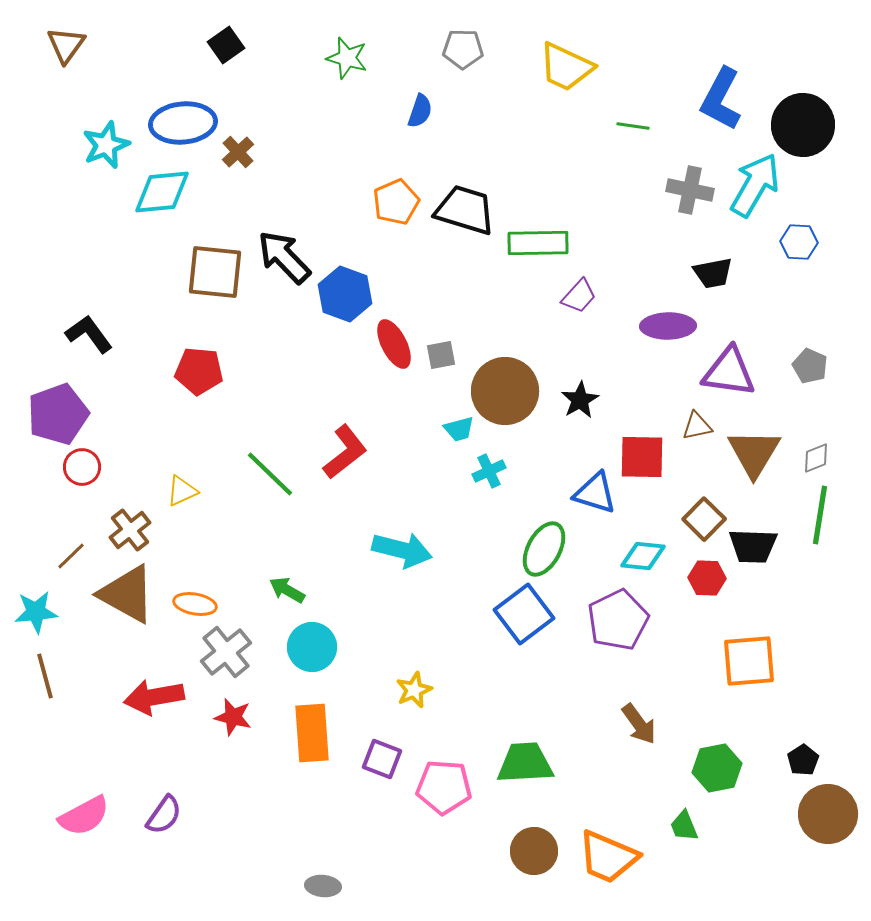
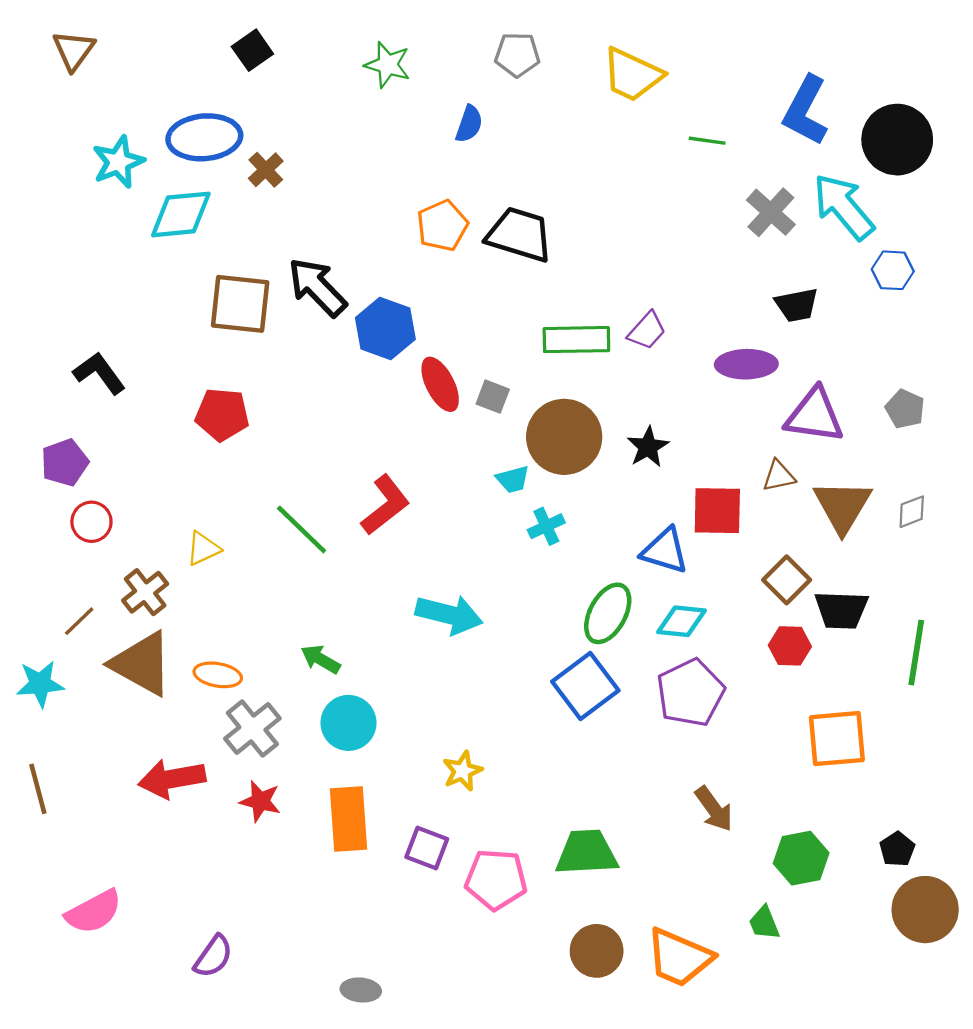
cyan arrow: (755, 185) -> (844, 207), turned -70
gray cross: (690, 190) -> (771, 212), turned 30
green rectangle: (538, 243) -> (576, 340), moved
gray square: (441, 355) -> (493, 397), turned 32
purple pentagon: (58, 414) -> (65, 463), size x0.7
green line: (820, 515) -> (916, 653), moved
cyan diamond: (643, 556) -> (682, 621), moved
brown line: (45, 676) -> (38, 789), moved
purple semicircle: (164, 815) -> (213, 956), moved

